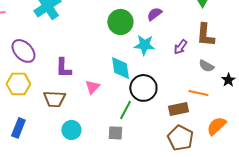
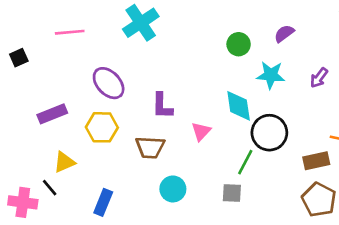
green circle: (120, 22) -> (239, 44), size x0.7
blue rectangle: (18, 128) -> (103, 202), moved

